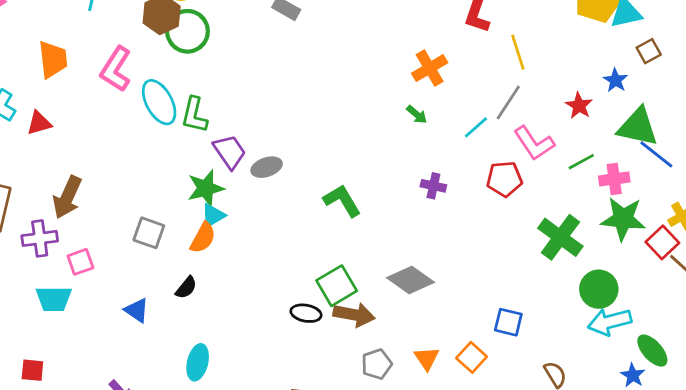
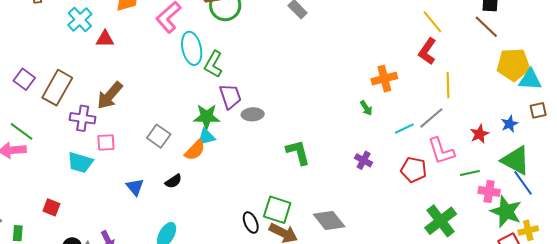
green star: (623, 219) -> (506, 211), moved
green square: (337, 286) -> (277, 210), turned 32
black ellipse: (306, 313) -> (251, 223), turned 40

